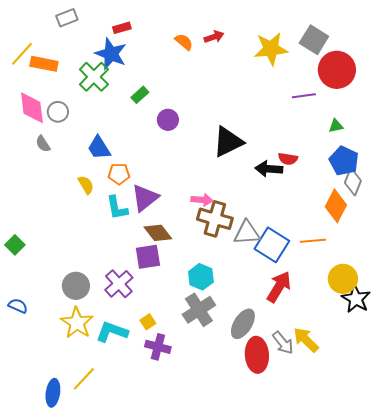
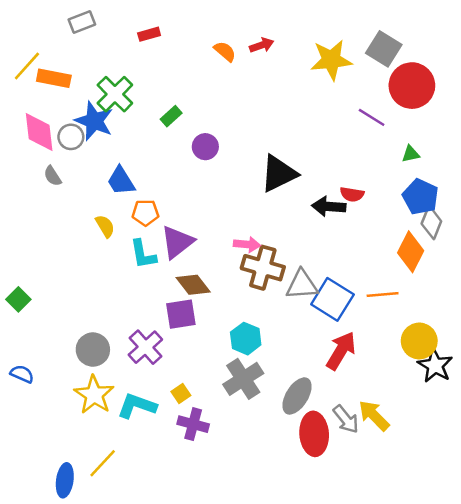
blue star: (111, 54) -> (94, 121), moved
purple line: (304, 96) -> (372, 117), turned 40

